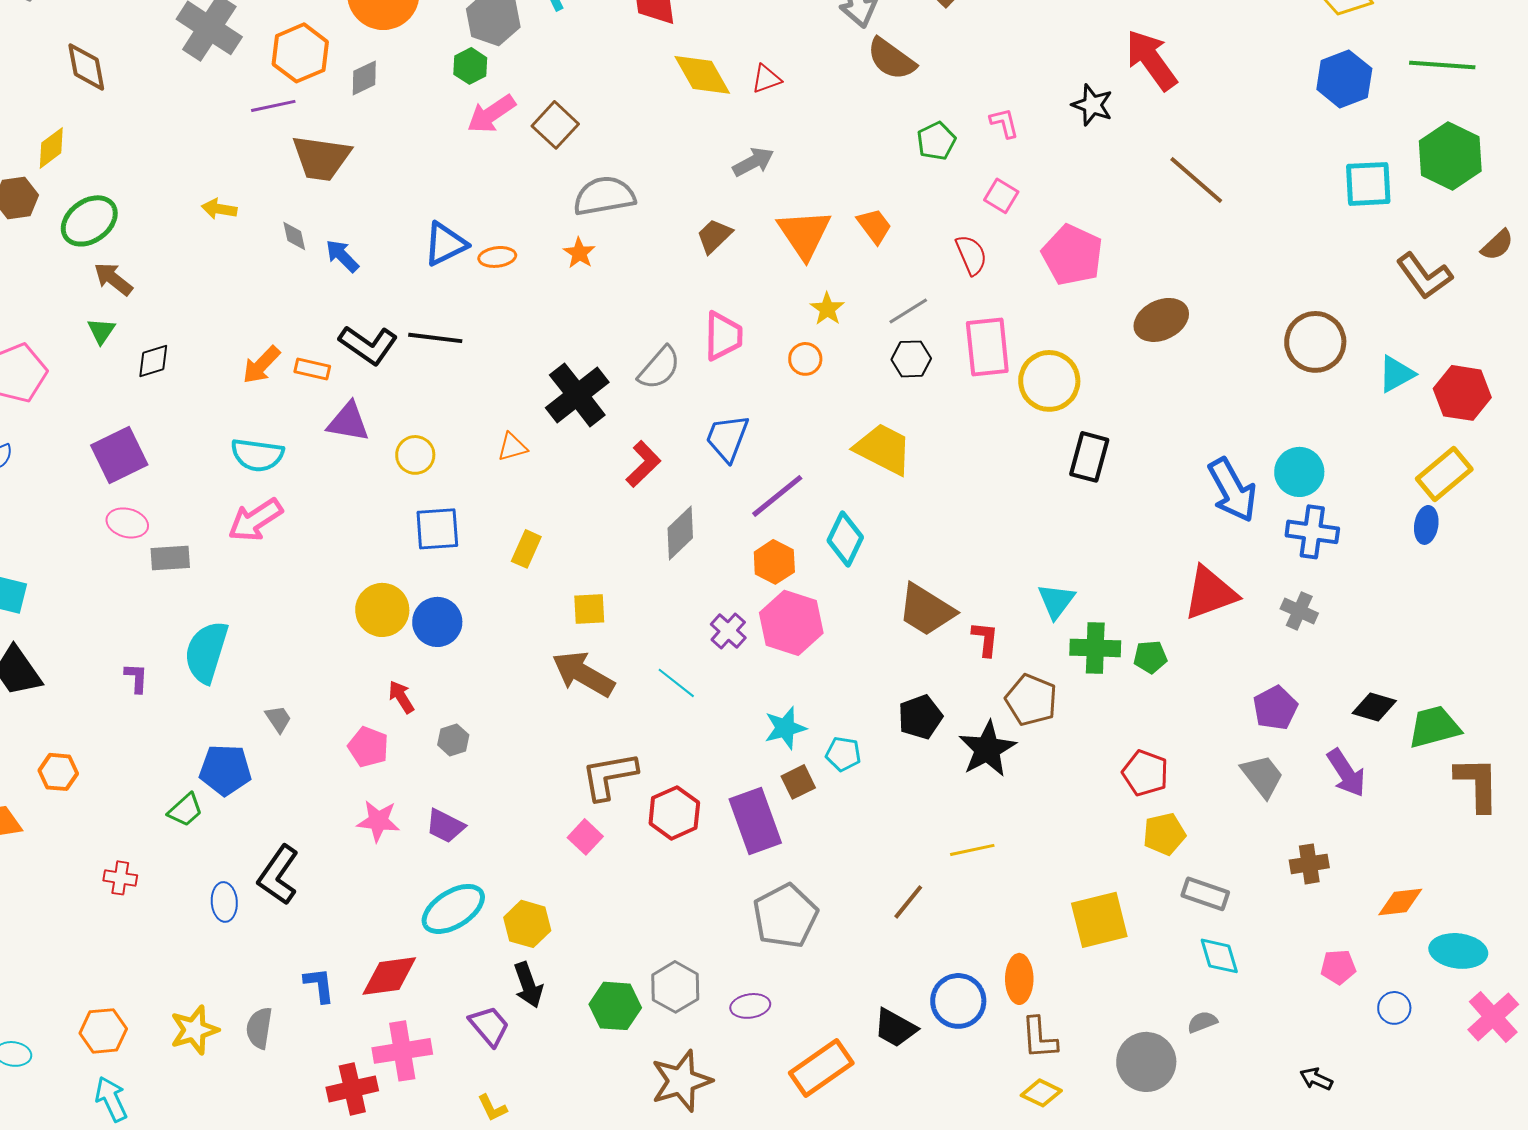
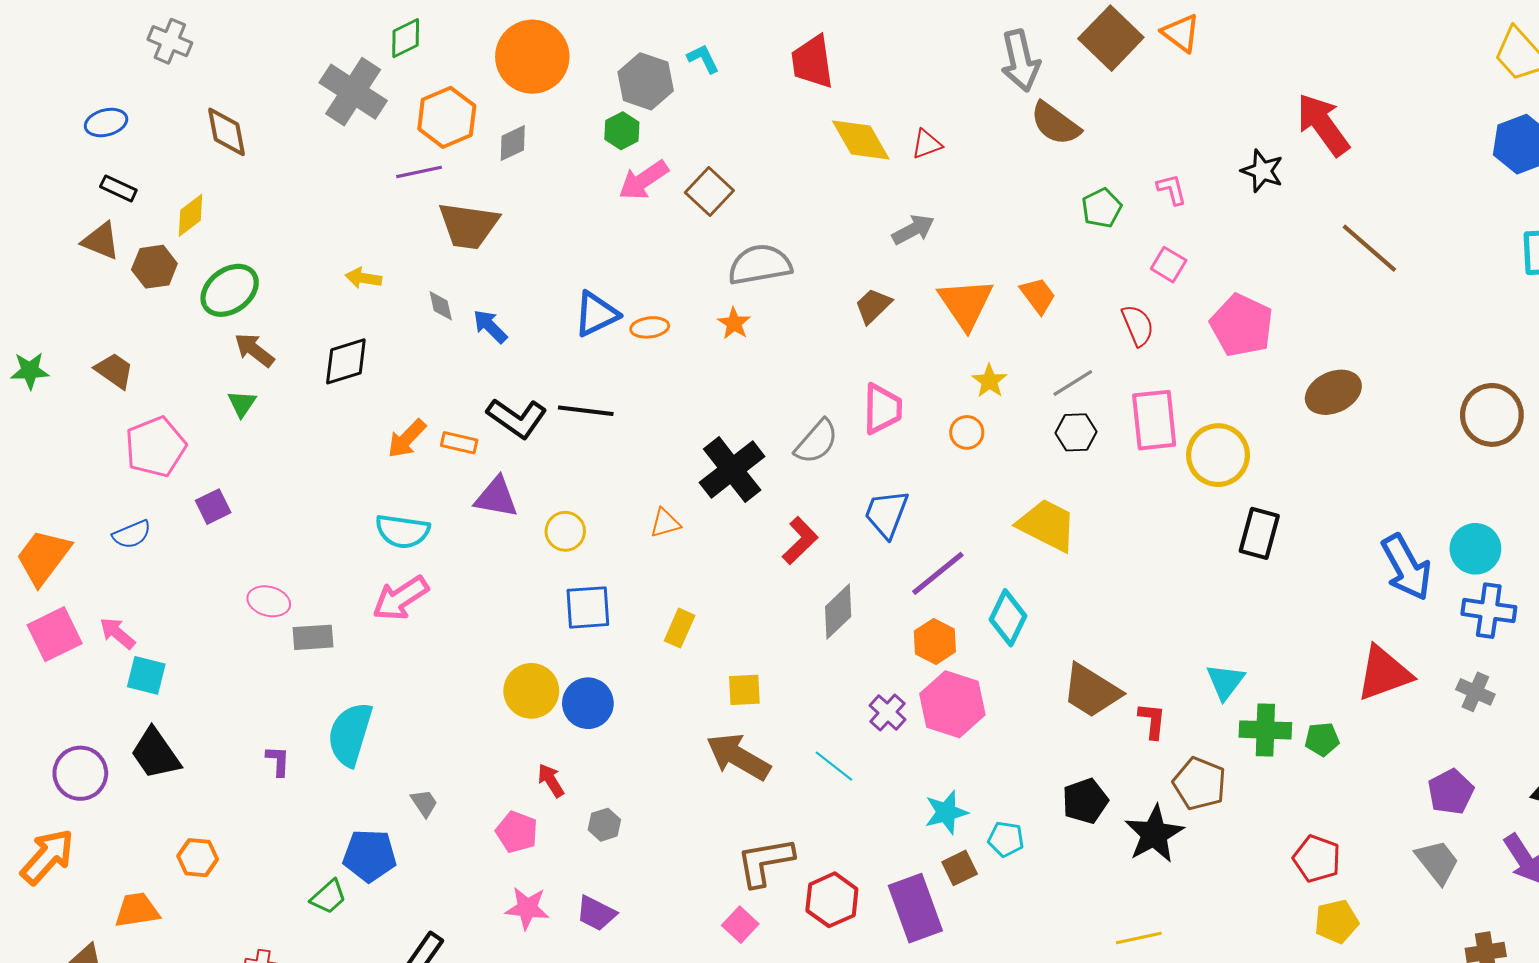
black diamond: (153, 361) -> (346, 361), moved, size x1.4
purple square: (119, 455) -> (213, 507), moved, size x0.6

